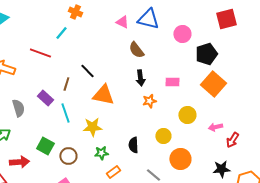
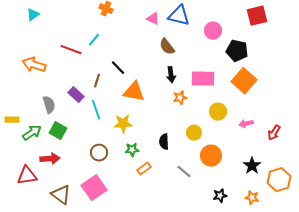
cyan line: (61, 33) -> (94, 40), moved
black pentagon: (206, 54) -> (237, 51), turned 30
pink rectangle: (172, 82) -> (203, 79), size x1.6
red arrow: (232, 140) -> (274, 133), moved
green square: (45, 146) -> (58, 131), moved
black star: (221, 169) -> (252, 166), turned -30

